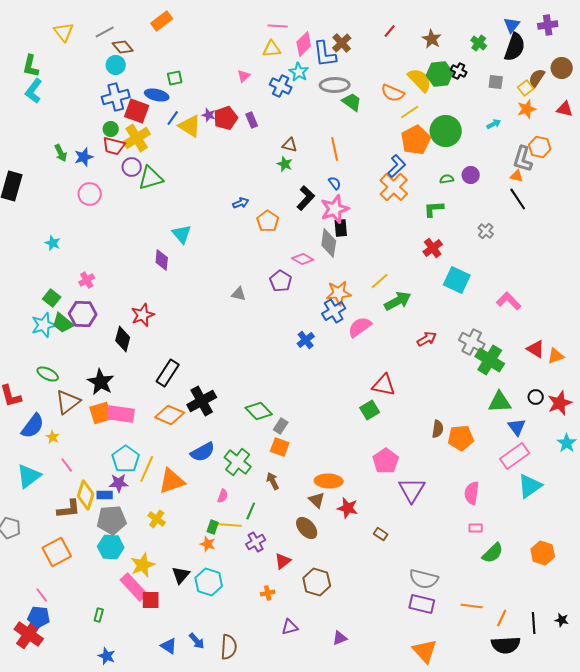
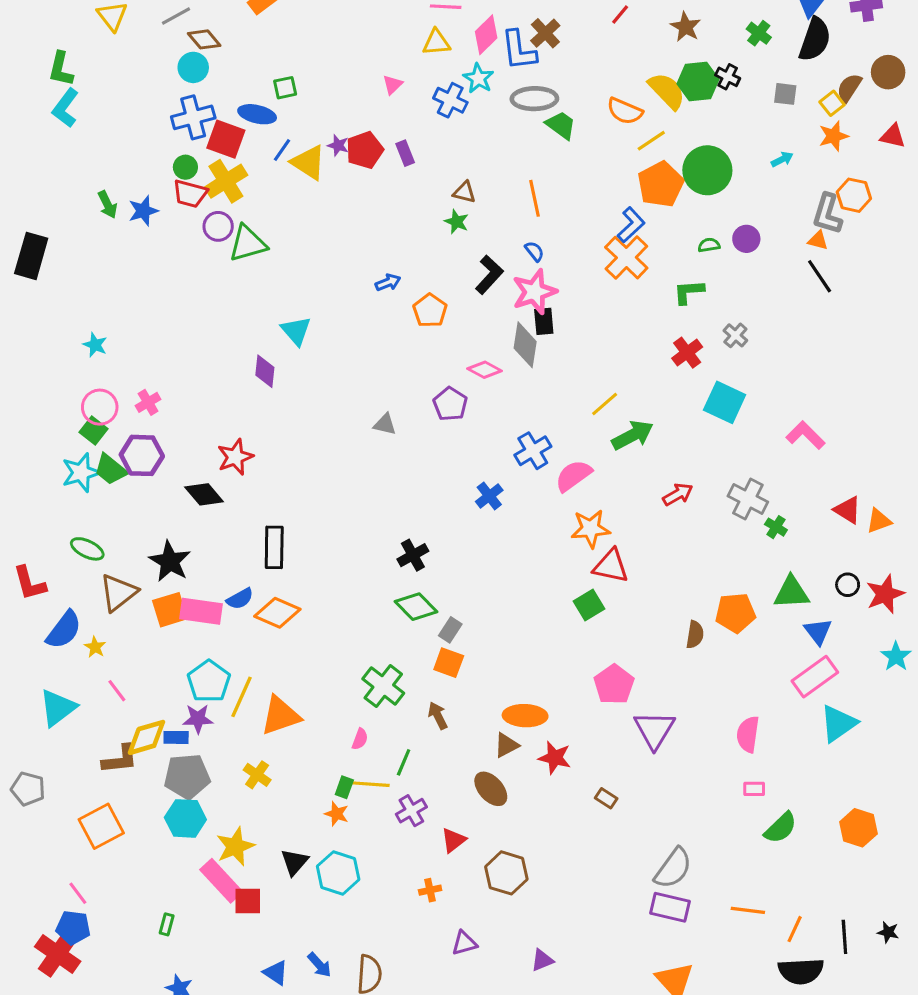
pink circle: (90, 194) -> (100, 407), moved
gray cross: (486, 231) -> (735, 335), moved
orange star: (339, 293) -> (591, 529), moved
black diamond: (123, 339) -> (204, 494), turned -55
green cross: (490, 360) -> (776, 527), size x0.5
black rectangle: (168, 373) -> (274, 547), turned -32
black cross: (202, 401) -> (413, 555), moved, size x0.7
orange pentagon: (461, 438) -> (735, 613), moved
blue semicircle: (203, 452) -> (240, 599), moved, size x0.7
yellow diamond: (86, 495) -> (146, 737), turned 56
brown triangle: (317, 500) -> (506, 745), turned 48
gray semicircle: (424, 579) -> (673, 868), turned -68

